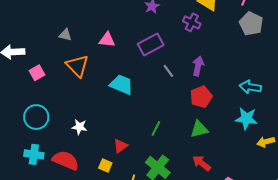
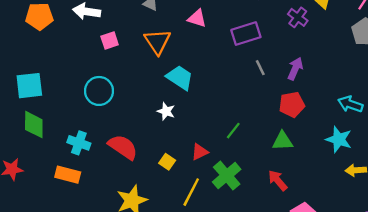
cyan trapezoid: (121, 85) -> (180, 78), moved
white star: (79, 127) -> (166, 111), moved
red triangle: (120, 146) -> (200, 152), moved
cyan cross: (34, 154) -> (79, 143), moved

